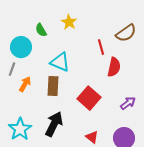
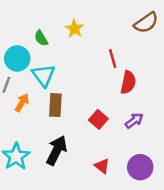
brown semicircle: (126, 33) -> (146, 23), moved
cyan triangle: (60, 62) -> (43, 75), moved, turned 30
red square: (89, 98) -> (98, 119), size x0.7
purple arrow: (128, 103) -> (134, 121), moved

